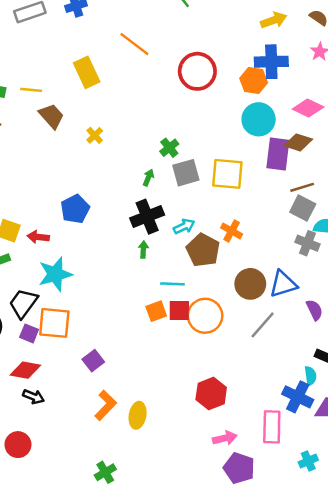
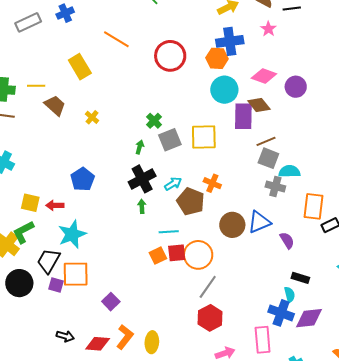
brown diamond: (298, 142) -> (259, 105), turned 40
gray line: (263, 325) -> (208, 287), moved
red diamond: (25, 370) -> (98, 344), moved

